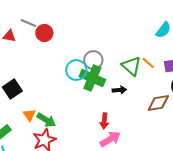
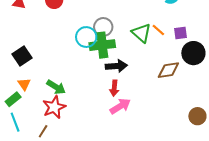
green cross: (92, 78) -> (102, 45), turned -30
black arrow: (119, 90) -> (116, 66), moved, size x1.5
orange triangle: (29, 115) -> (24, 84), moved

